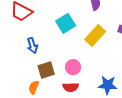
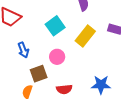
pink circle: (73, 67) -> (57, 57), moved

